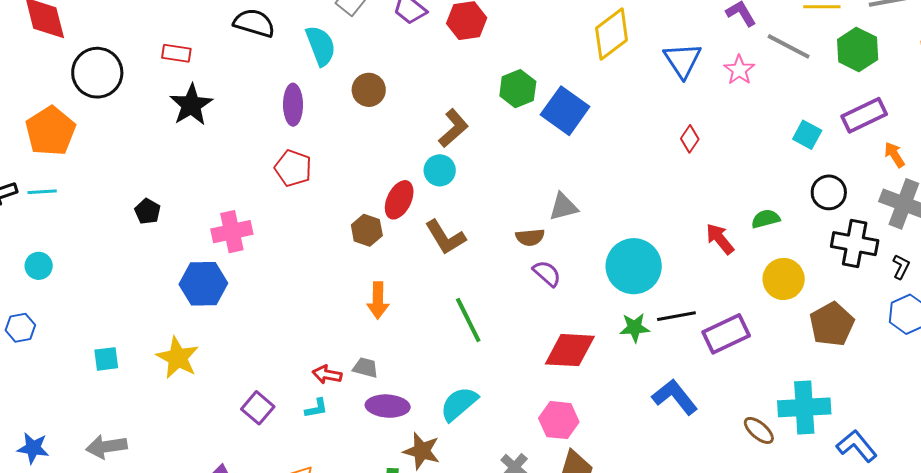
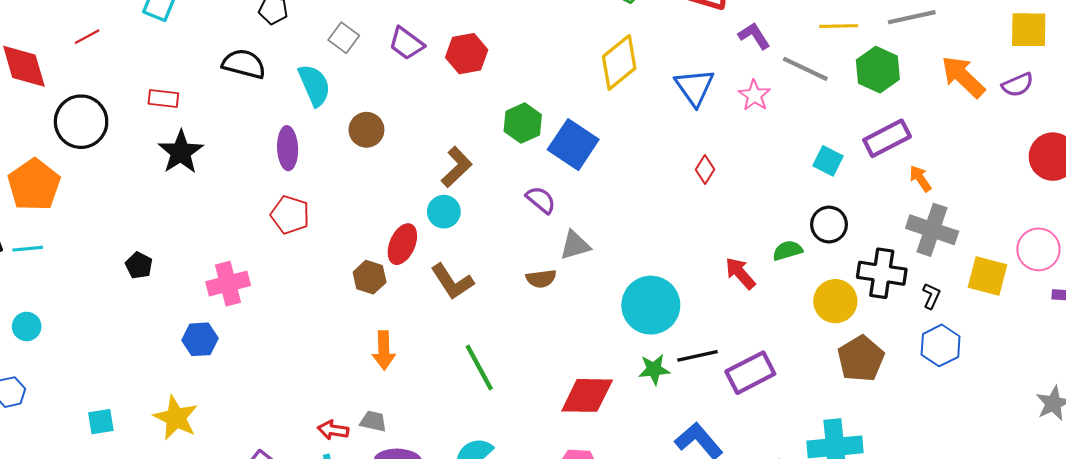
black circle: (829, 192) -> (829, 225), moved
purple semicircle: (547, 273) -> (541, 200), moved
yellow circle: (784, 279) -> (835, 301), moved
blue hexagon: (203, 284) -> (200, 339), size x0.7

